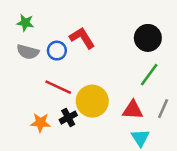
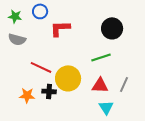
red L-shape: (82, 38) -> (60, 28), turned -60
blue circle: (57, 51) -> (40, 11), moved
green line: (149, 75) -> (101, 57), moved, turned 36
black cross: (68, 118) -> (49, 91), turned 32

